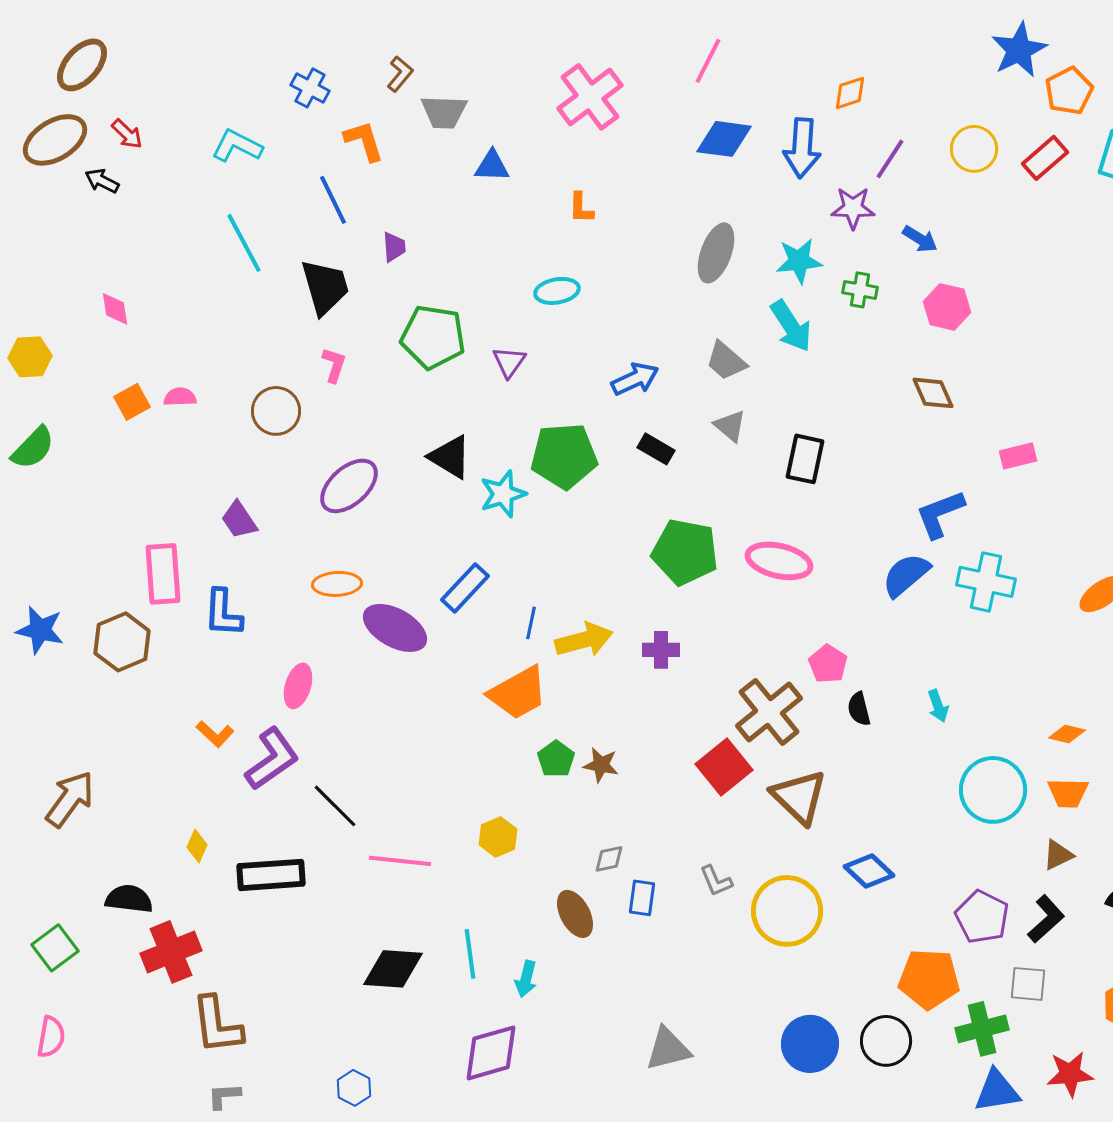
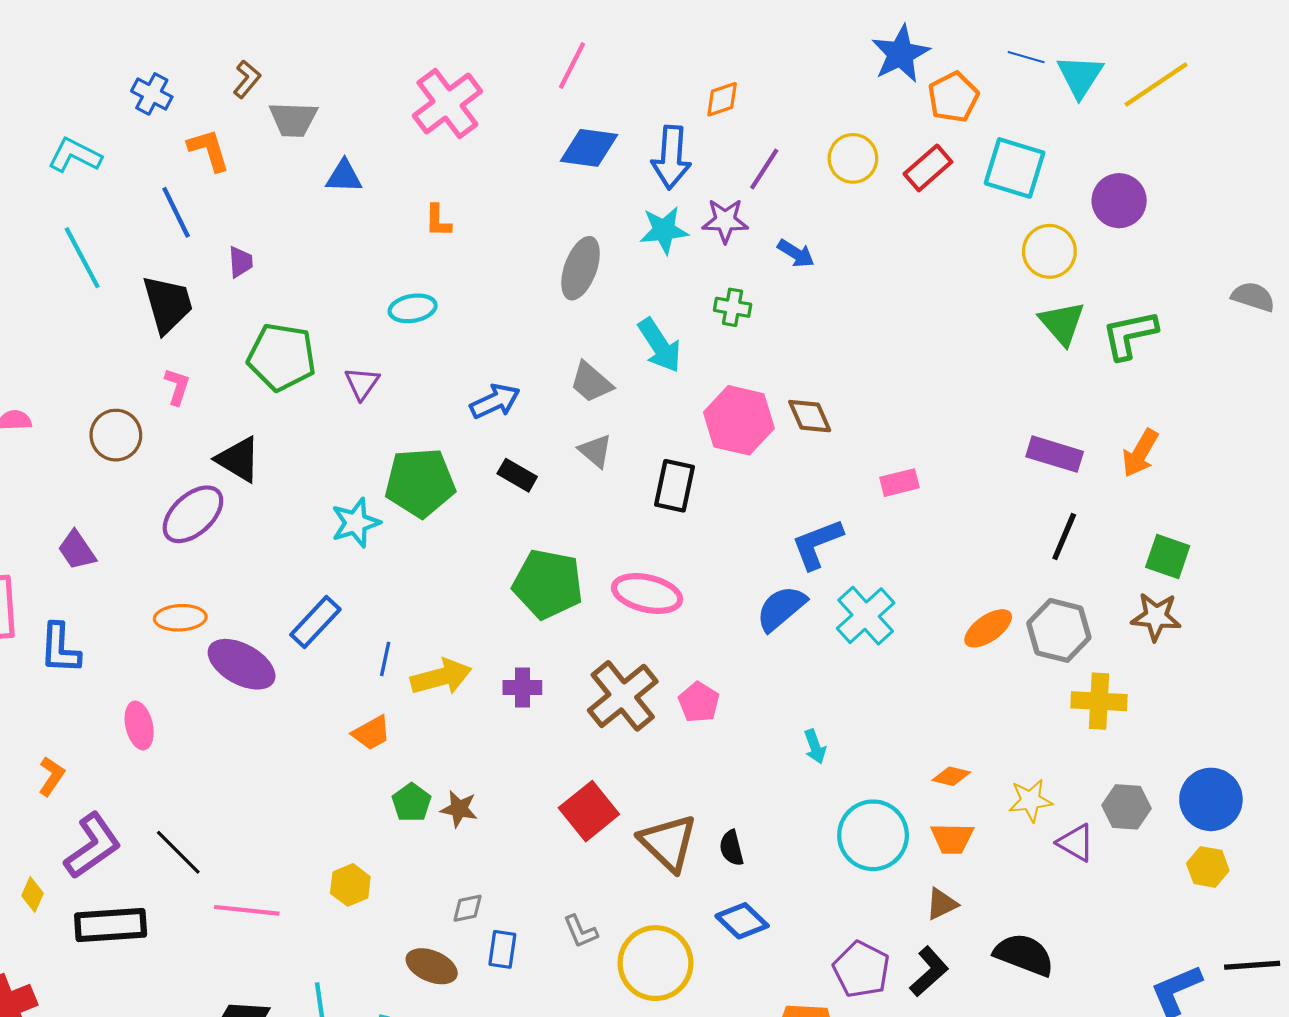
cyan star: (799, 261) -> (664, 230), moved
pink hexagon: (947, 307) -> (739, 420), moved, size x1.4
black triangle: (450, 457) -> (238, 459), moved
cyan cross: (986, 582) -> (866, 616), turned 36
pink ellipse: (298, 686) -> (139, 725), turned -30
orange trapezoid: (518, 693) -> (371, 733), size x0.6
black semicircle: (859, 709) -> (732, 848), moved
brown cross: (769, 712) -> (623, 696), moved
orange L-shape: (215, 734) -> (51, 776), turned -99
purple L-shape: (272, 759) -> (93, 846), moved
brown ellipse: (575, 914) -> (432, 966), turned -39

